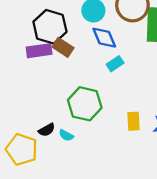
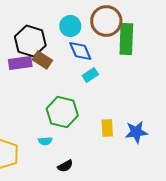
black semicircle: (47, 130) -> (65, 166), moved
cyan semicircle: (66, 135) -> (45, 141), turned -32

